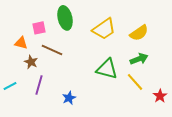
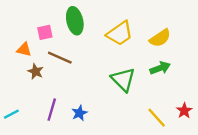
green triangle: (107, 69) -> (123, 80), turned 30
yellow line: (135, 82) -> (157, 118), moved
purple line: (39, 85) -> (52, 110), moved
cyan line: (10, 86) -> (11, 114), moved

